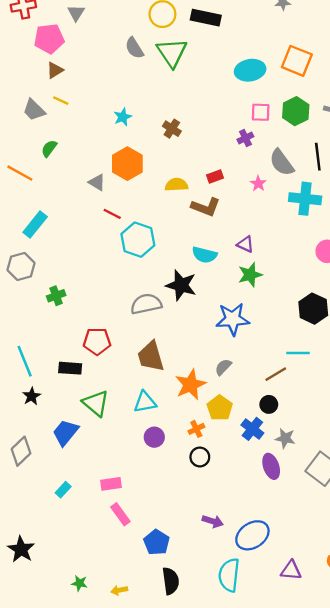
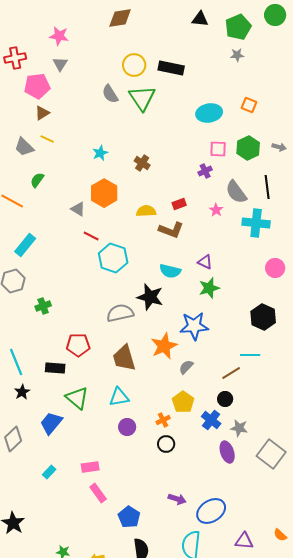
orange square: (297, 61) -> (249, 105), size x0.6
orange star: (190, 385) -> (164, 346), moved

